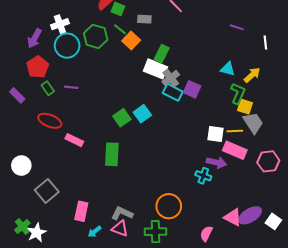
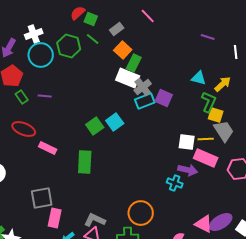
gray rectangle: (144, 19) -> (117, 29), turned -40
orange square: (131, 40) -> (123, 50), moved
cyan rectangle: (173, 92) -> (145, 101), turned -48
gray square: (47, 191) -> (42, 198), moved, turned 30

